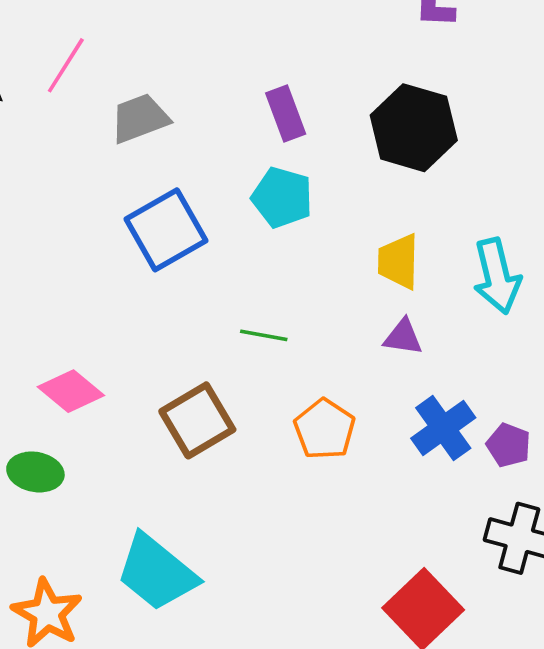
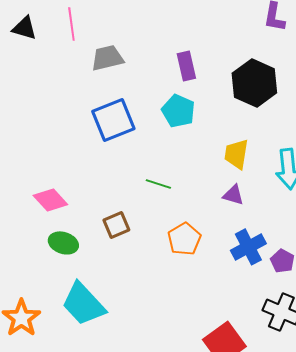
pink line: (66, 65) -> (71, 24), turned -48
brown square: (197, 420) -> (116, 225), size x0.7
green ellipse: (35, 472) -> (63, 243), moved

